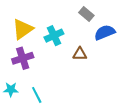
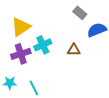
cyan cross: (54, 36) -> (43, 45), moved

